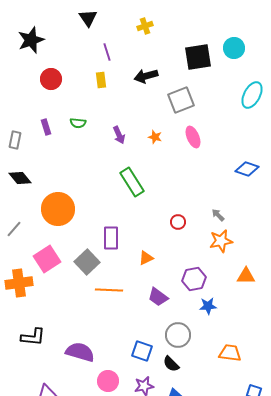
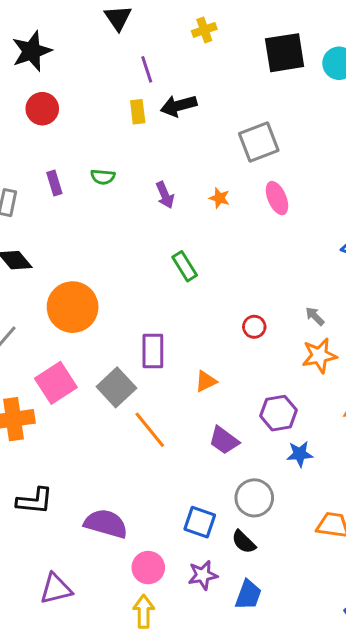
black square: (198, 57) -> (285, 53), moved
black arrow: (146, 76) -> (179, 106), moved
red circle: (51, 79) -> (42, 109), moved
green rectangle: (132, 182) -> (185, 266), size x0.7
orange line: (109, 290) -> (150, 430), turned 48

